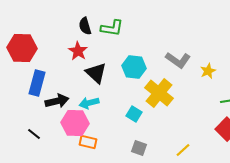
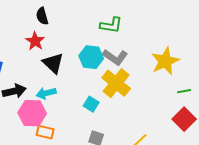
green L-shape: (112, 28) -> (111, 25), moved
gray L-shape: (178, 60) -> (115, 57), moved
yellow star: (208, 71) -> (165, 61), size x1.8

